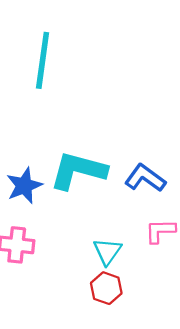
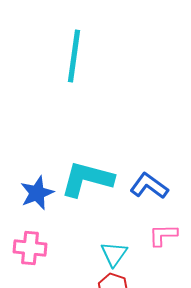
cyan line: (43, 60) -> (74, 56), moved

